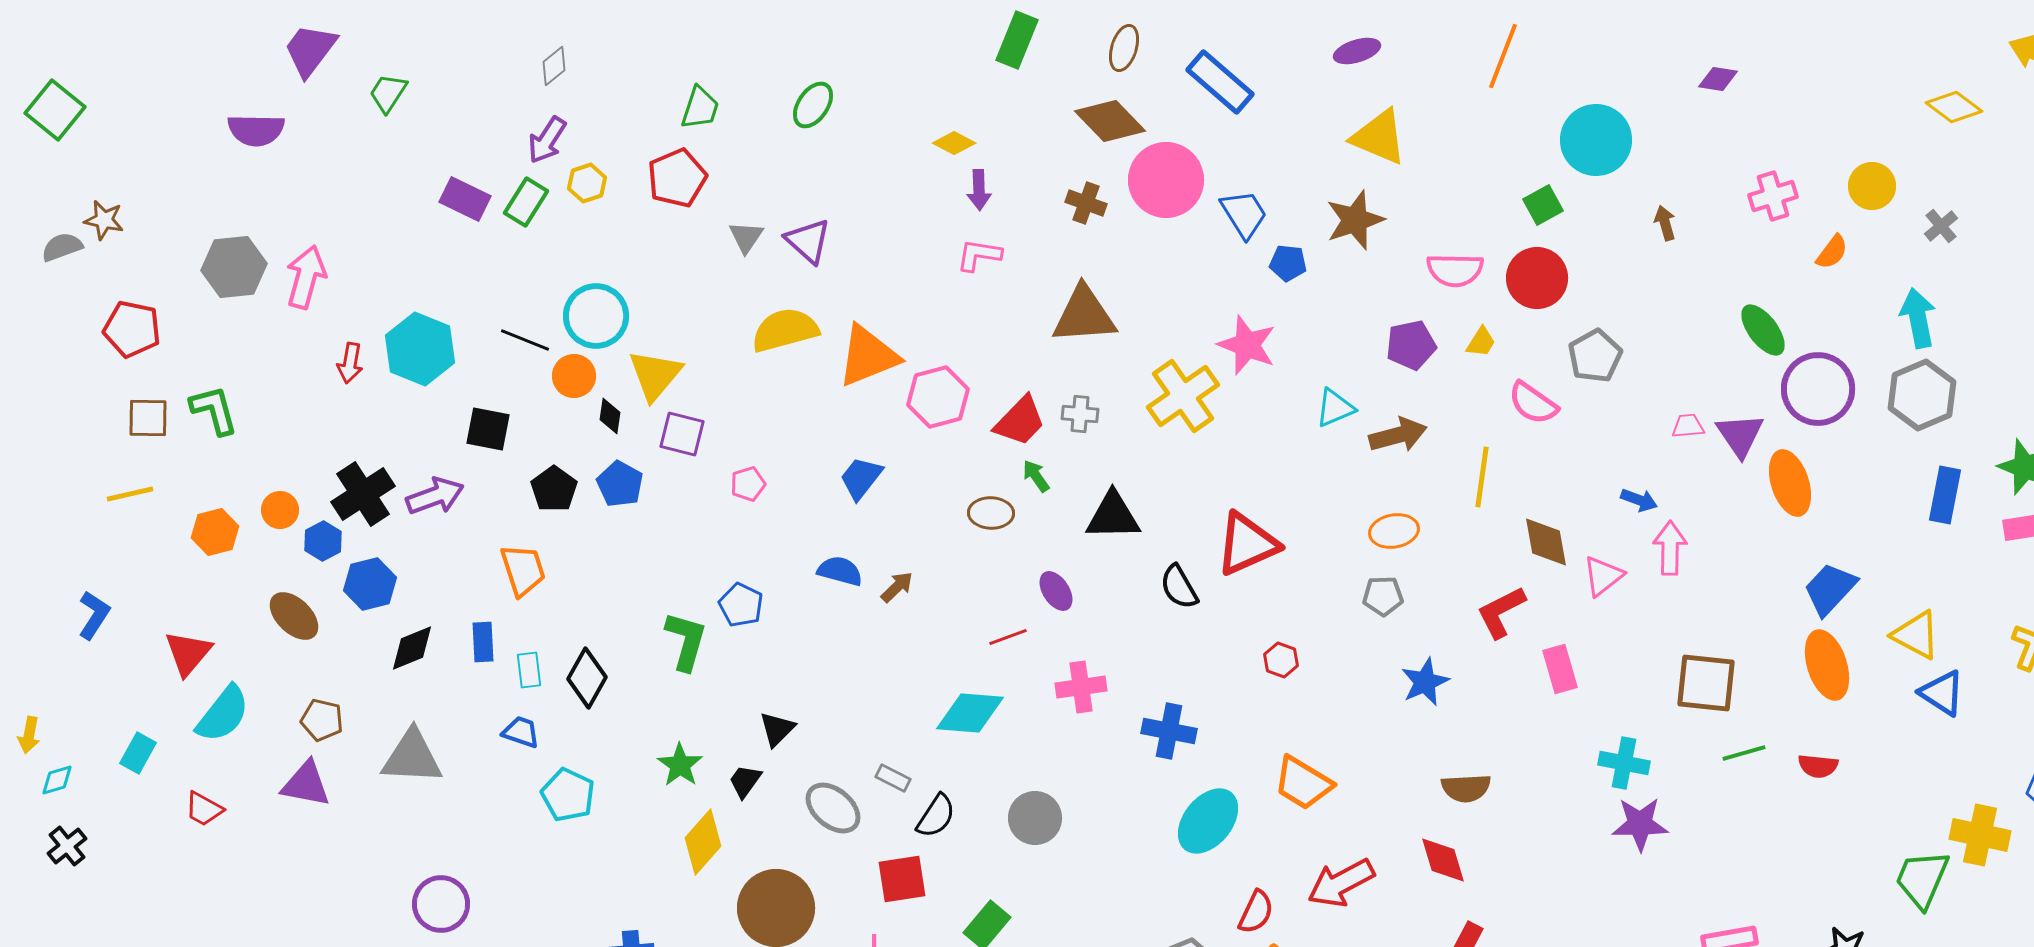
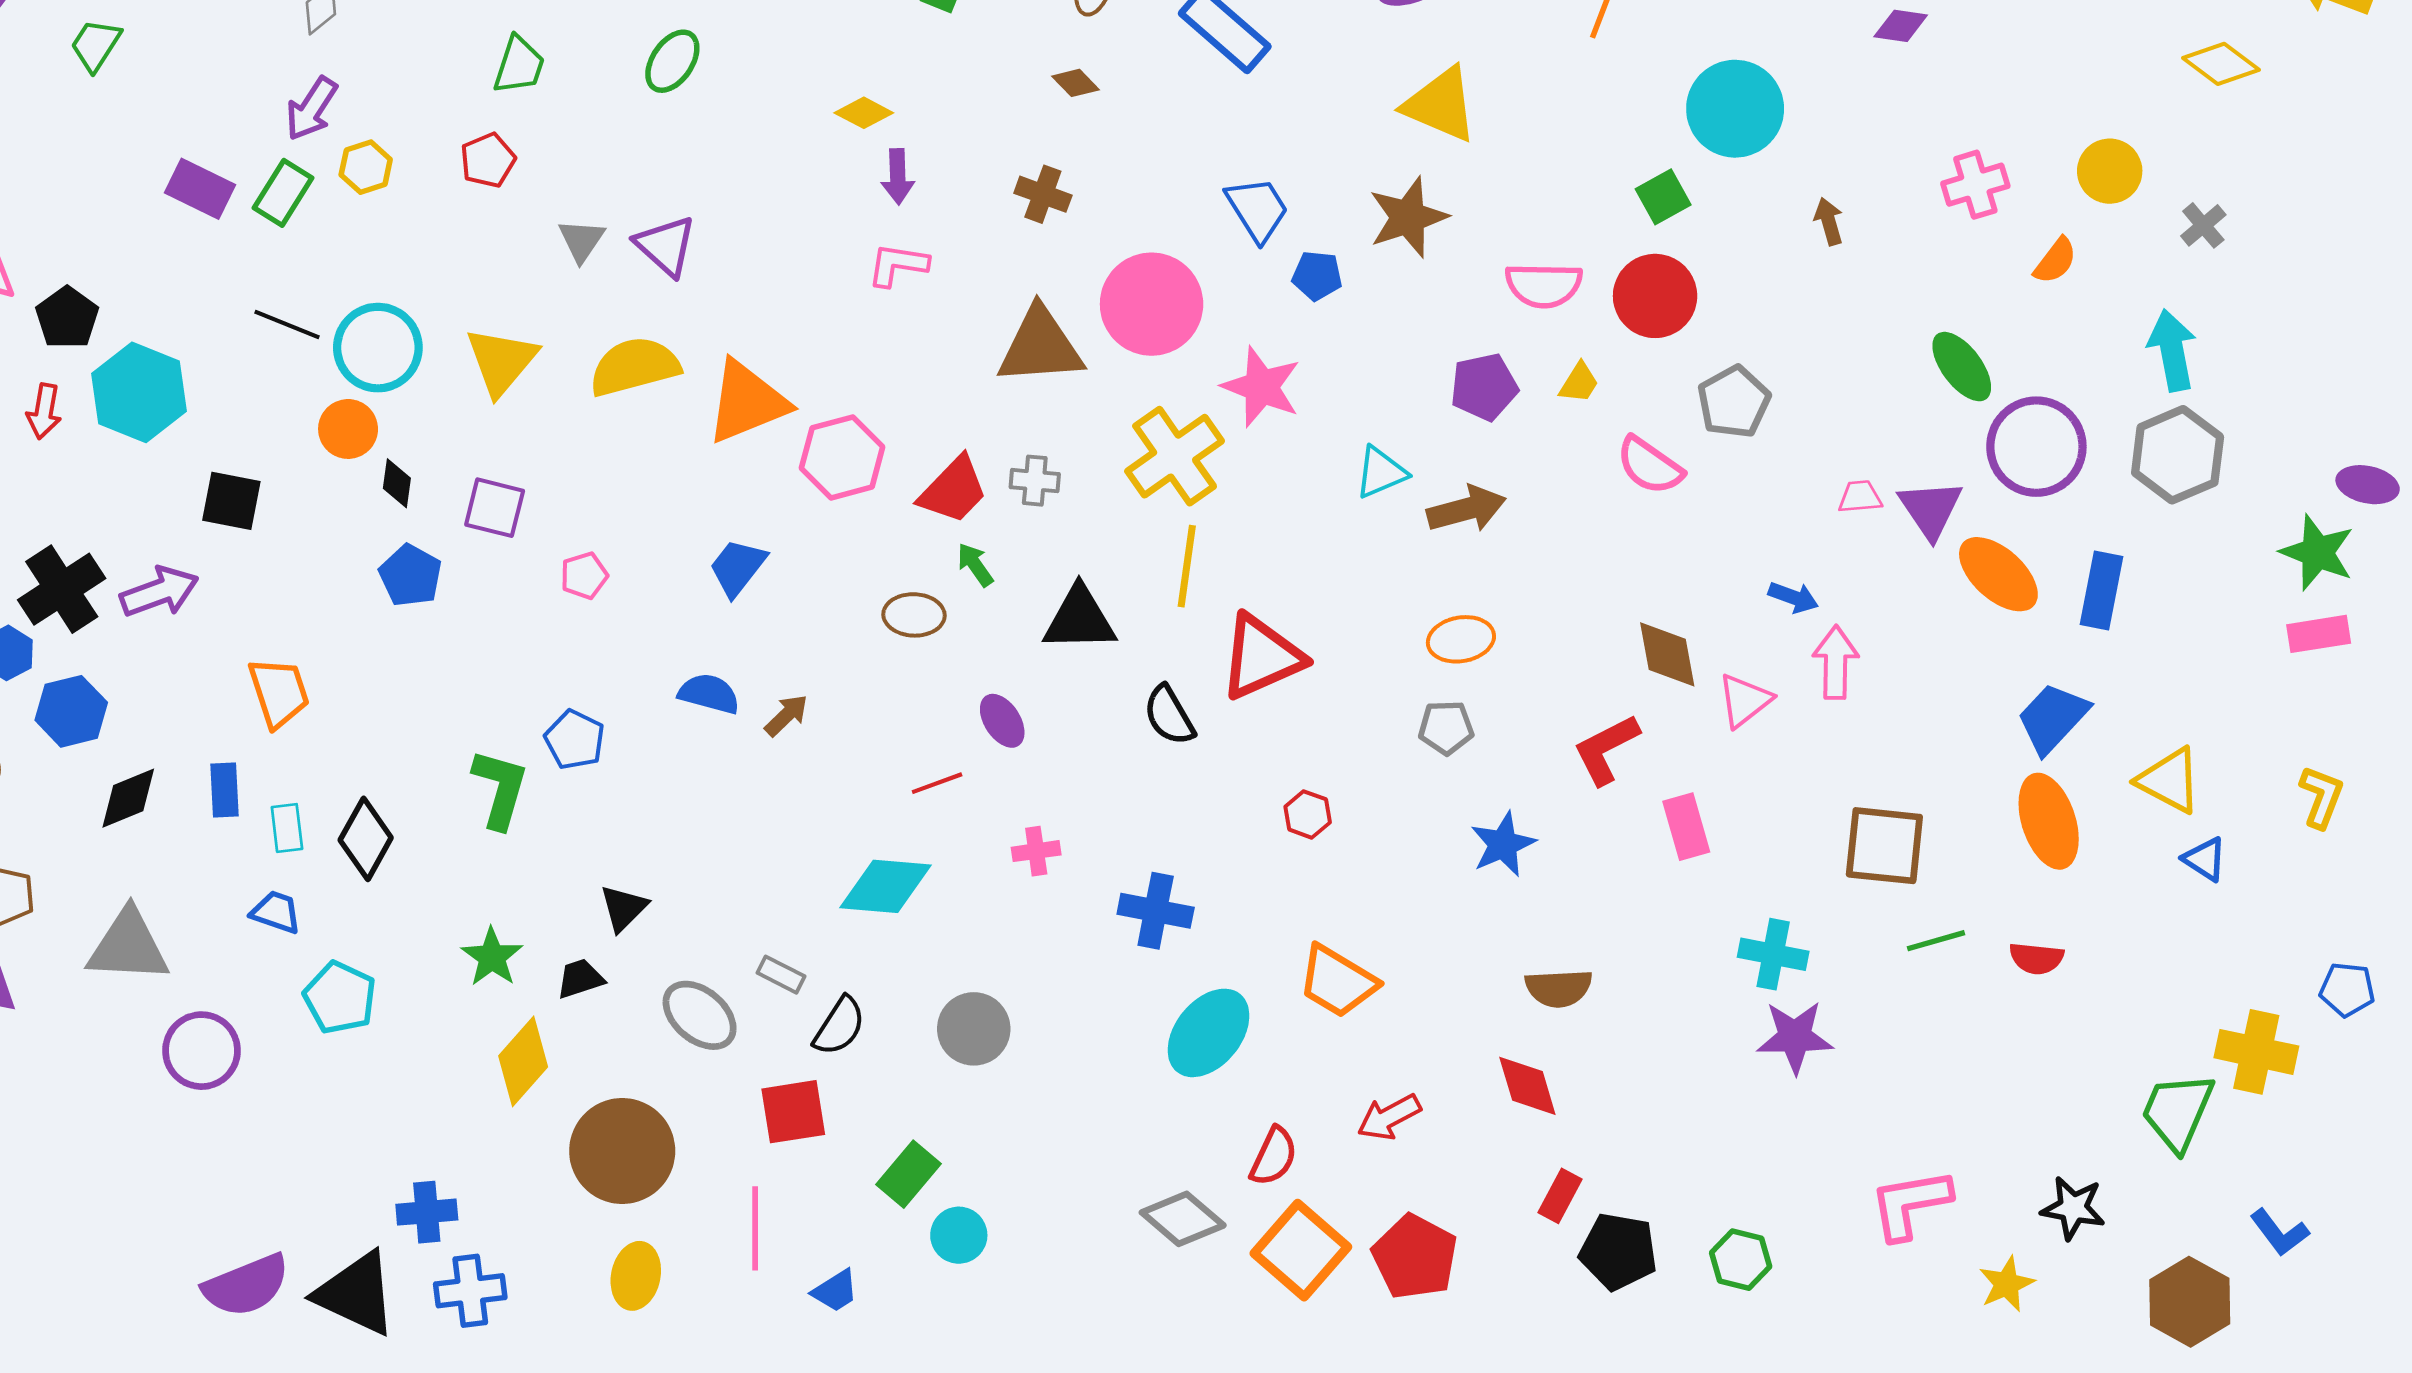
brown diamond: (1110, 121) -> (1076, 83), size x0.5
red pentagon: (677, 178) -> (488, 160), size x0.7
pink circle: (1166, 180) -> (1152, 304), moved
black line: (525, 340) -> (287, 324), moved
yellow triangle: (655, 375) -> (501, 361), moved
yellow line: (1482, 477) -> (1187, 566), moved
orange ellipse: (1790, 483) -> (1998, 574), turned -30
black pentagon: (554, 489) -> (67, 318), moved
blue rectangle: (1945, 495) -> (2102, 590), moved
pink cross: (1081, 687) -> (1036, 851), size x0.7
blue triangle: (1942, 693) -> (2205, 859), size x0.7
black trapezoid: (745, 781) -> (580, 979), turned 36
red arrow: (1341, 883) -> (1389, 1117), size x0.7
purple circle: (441, 904) -> (201, 1051), moved

